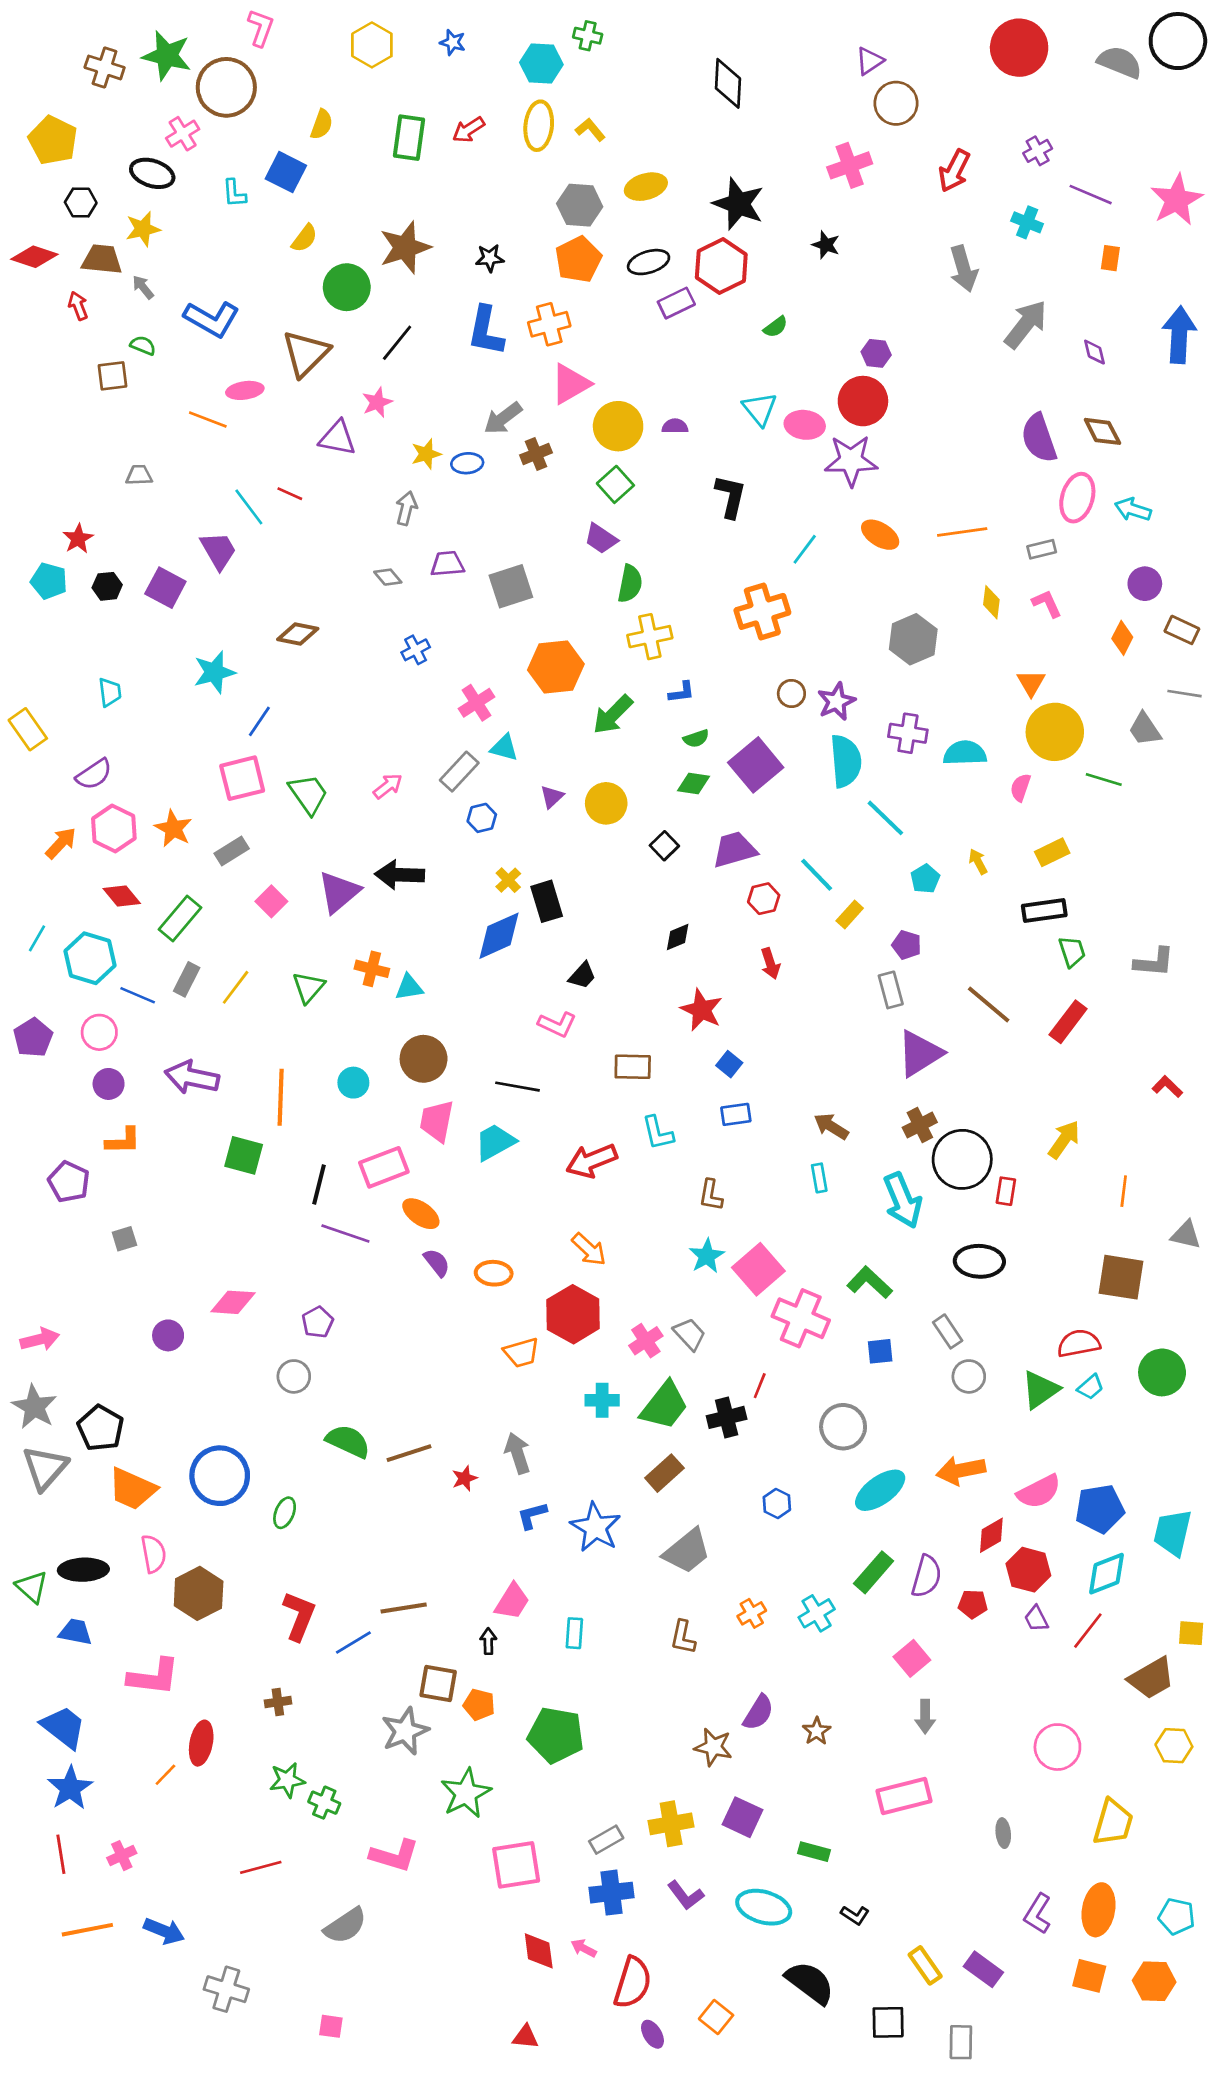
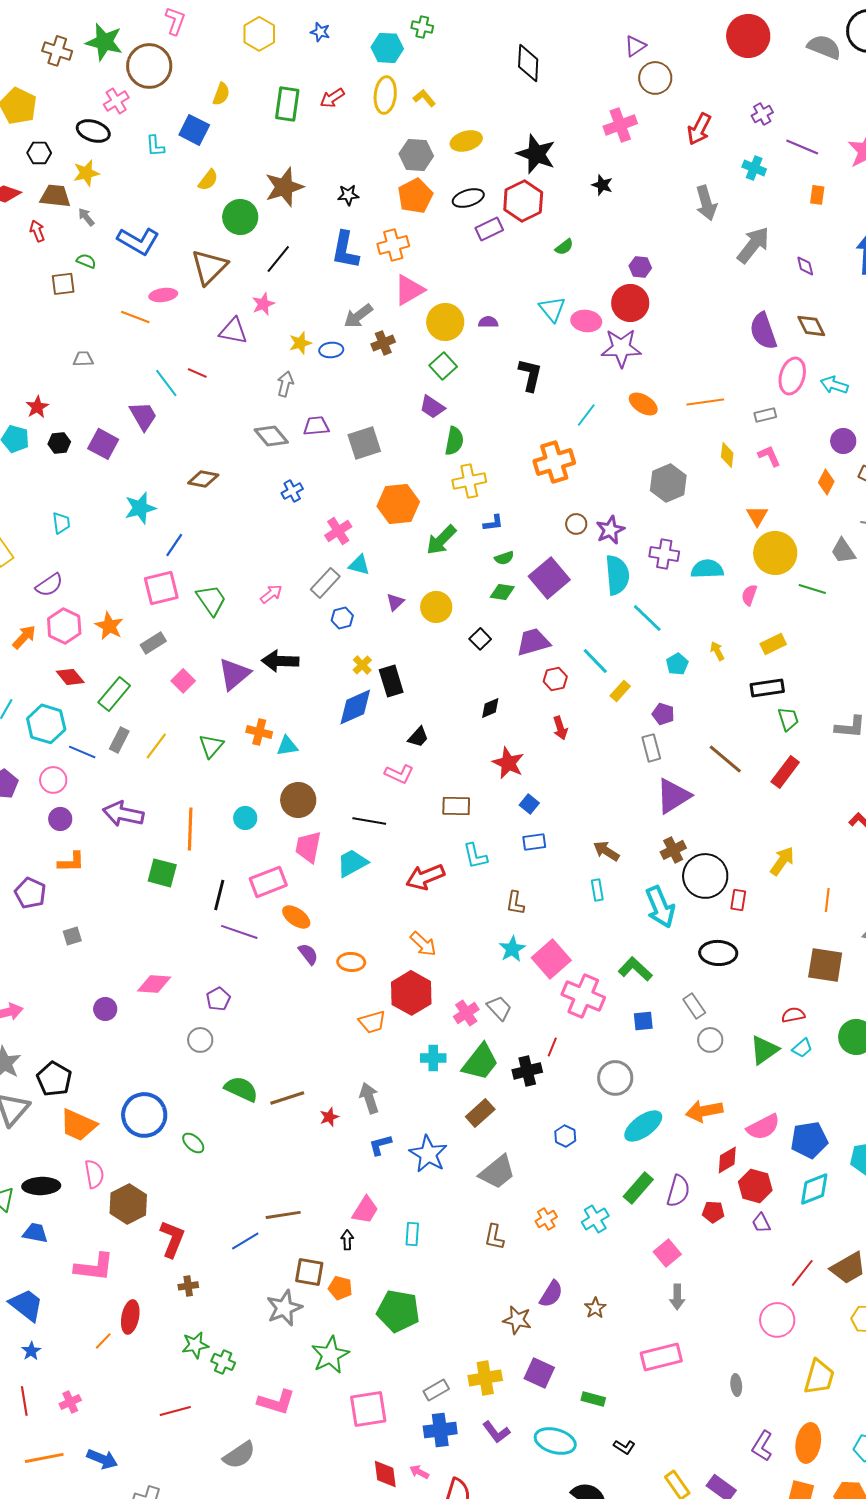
gray diamond: (388, 577) -> (271, 436), size x1.6
red semicircle: (1079, 1343) -> (793, 1015), size x0.7
green ellipse: (285, 1513) -> (193, 1143), turned -70
red L-shape: (299, 1616) -> (172, 1239), moved
red line: (1088, 1631) -> (802, 1273), moved
blue star: (70, 1788) -> (31, 1351), size x0.6

